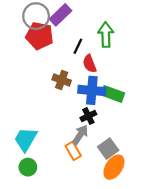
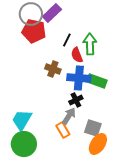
green arrow: (106, 35) -> (90, 44), moved
gray square: (108, 149) -> (93, 128), turned -36
green circle: (28, 167) -> (24, 144), size x1.6

